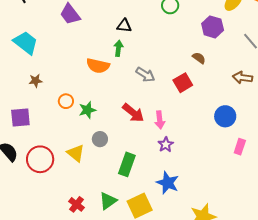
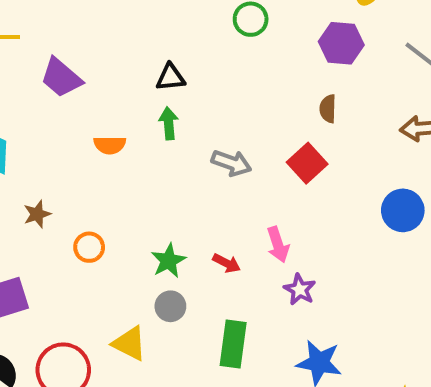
brown semicircle: (199, 58) -> (328, 109), turned -112
orange semicircle: (98, 66) -> (110, 145), moved, size x0.7
brown star: (36, 81) -> (37, 214), moved
green star: (87, 110) -> (169, 261), moved
red arrow: (133, 113) -> (227, 263), moved, size x0.6

